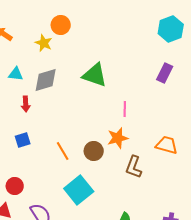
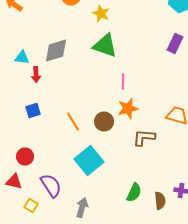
yellow star: (44, 43) -> (101, 14), moved
cyan triangle: (16, 74) -> (22, 58), moved
pink line: (125, 109) -> (123, 82), moved
brown L-shape: (134, 167) -> (144, 138), turned 75

